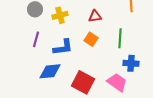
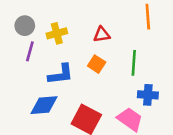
purple line: (36, 39) -> (30, 51), moved

